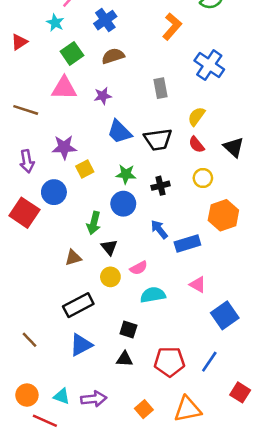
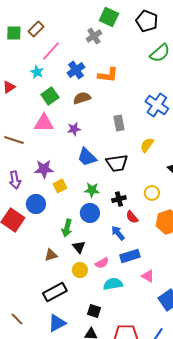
orange L-shape: (172, 26) -> (108, 75), moved, turned 55
red semicircle: (196, 145) -> (132, 217), moved
blue rectangle: (187, 243) -> (130, 256), moved

